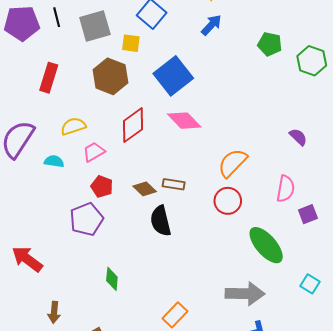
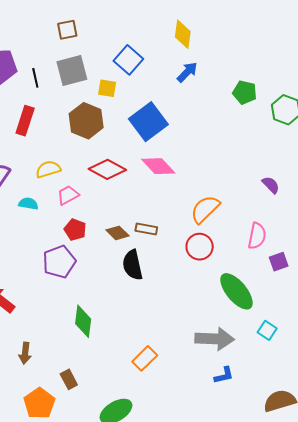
black line: (57, 17) -> (35, 78), moved
red diamond: (133, 125) -> (107, 169), turned 63
green diamond: (112, 279) -> (83, 321), size x1.4
cyan square: (310, 284) -> (267, 330), moved

